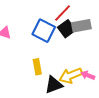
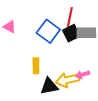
red line: (63, 13) -> (70, 17), turned -42
pink arrow: (88, 75) -> (83, 75), moved, turned -48

